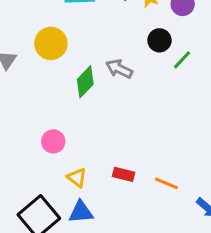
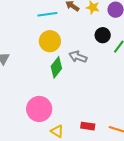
yellow circle: (51, 43) -> (50, 41), moved
pink circle: (53, 141) -> (39, 109), size x1.6

